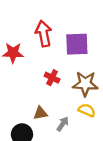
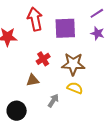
red cross: (52, 78) -> (43, 59), turned 32
brown triangle: (40, 113) -> (33, 80), moved

